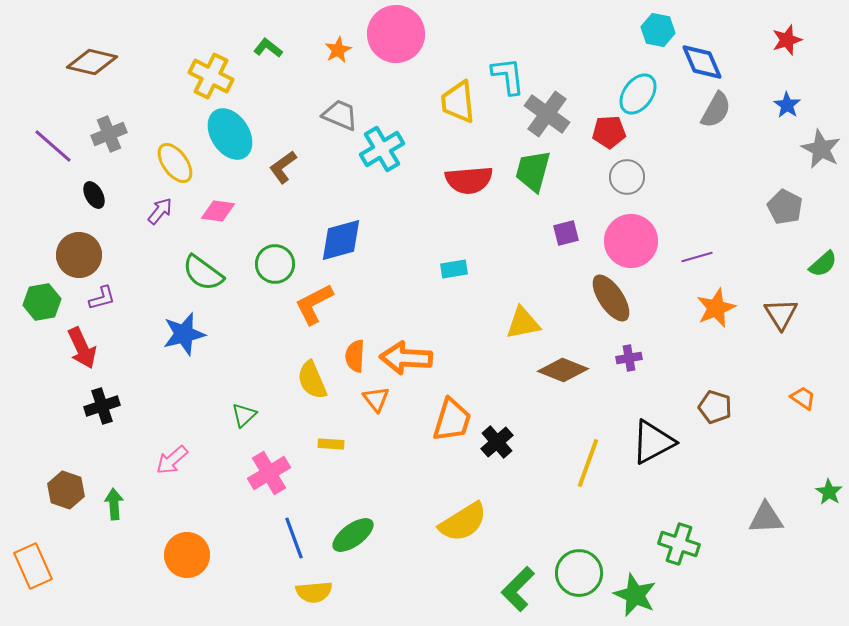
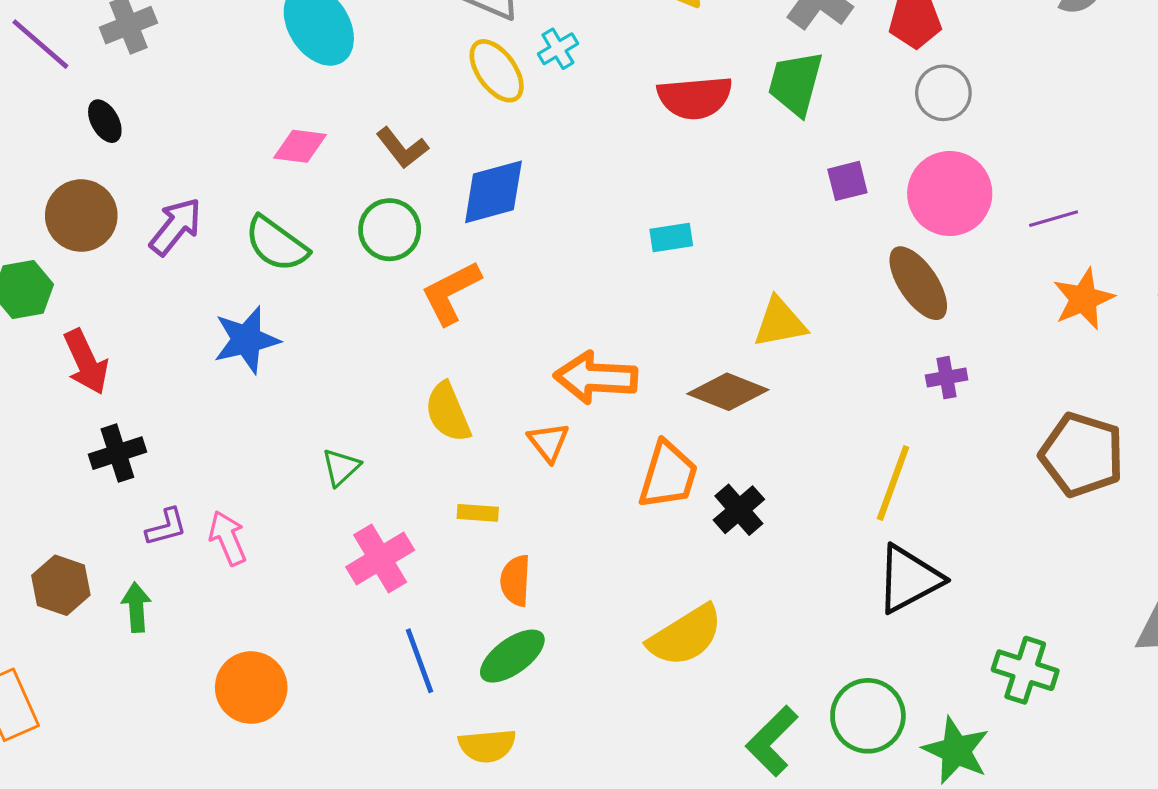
cyan cross: (382, 149) -> (558, 49), size x0.6
yellow ellipse: (175, 163) -> (497, 71), moved
brown L-shape: (283, 167) -> (402, 148), moved, turned -92
purple arrow: (160, 211) -> (176, 227), moved, size x1.4
purple L-shape: (102, 298) -> (166, 527), moved
orange semicircle: (355, 356) -> (515, 581), moved
brown diamond: (563, 370) -> (728, 392), moved
brown pentagon: (715, 407) -> (1082, 455), size x1.6
black triangle: (653, 442) -> (909, 579), moved
pink arrow: (172, 460) -> (228, 538), turned 108
yellow line: (588, 463) -> (893, 483), moved
yellow semicircle: (314, 592) -> (487, 746), moved

